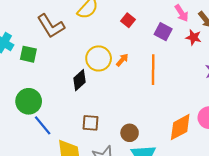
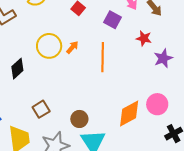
red star: (194, 37) -> (144, 38), moved
black diamond: (79, 80) -> (17, 69), moved
brown square: (91, 123) -> (41, 109), turned -36

